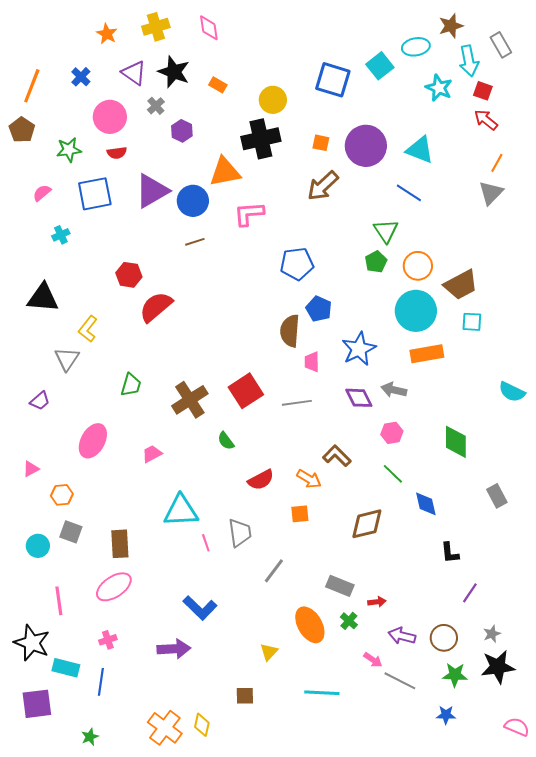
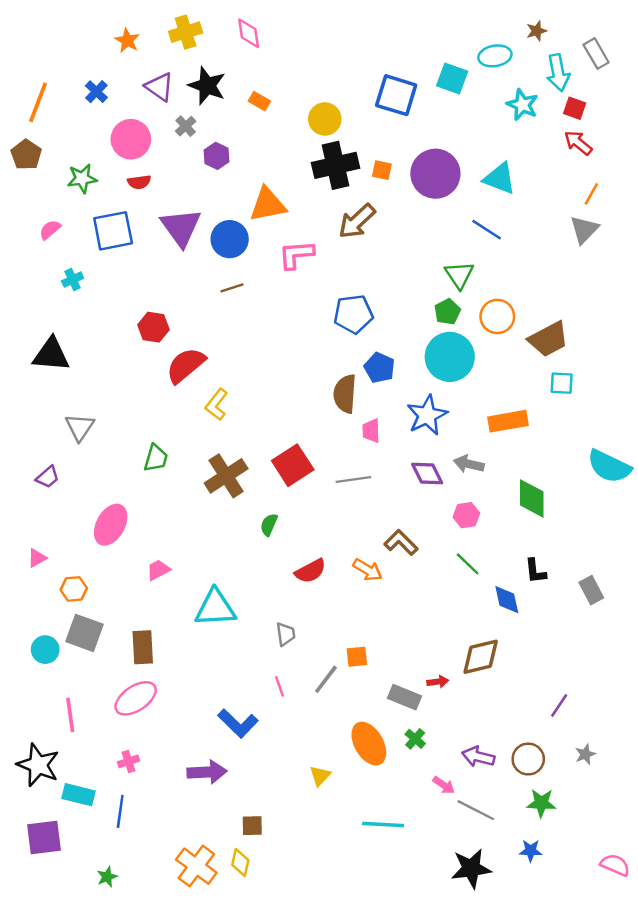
brown star: (451, 26) -> (537, 31), size x0.7
cyan square: (380, 66) -> (452, 79), turned -32
black cross: (261, 139) -> (336, 165), moved
brown arrow: (323, 186) -> (357, 221), moved
purple triangle: (152, 191) -> (181, 227), turned -36
cyan circle: (416, 311) -> (450, 357), moved
yellow L-shape: (88, 329) -> (217, 404), moved
cyan semicircle: (512, 392) -> (609, 466), size x1.4
green semicircle: (226, 441) -> (269, 525), turned 60
green diamond: (456, 442) -> (532, 498), moved
pink trapezoid: (152, 454) -> (158, 570), moved
orange square: (300, 514) -> (357, 657), moved
brown diamond: (367, 524) -> (481, 657), moved
gray square: (71, 532) -> (84, 633), size x1.4
gray trapezoid: (240, 533) -> (286, 634), size x0.7
pink line: (206, 543) -> (280, 686), moved
black L-shape: (450, 553) -> (535, 571), moved
red arrow: (377, 602) -> (438, 682), moved
black star: (498, 667) -> (471, 868), moved
brown square: (245, 696) -> (252, 826), moved

